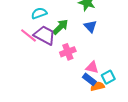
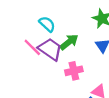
cyan semicircle: (39, 13) -> (47, 24), turned 56

